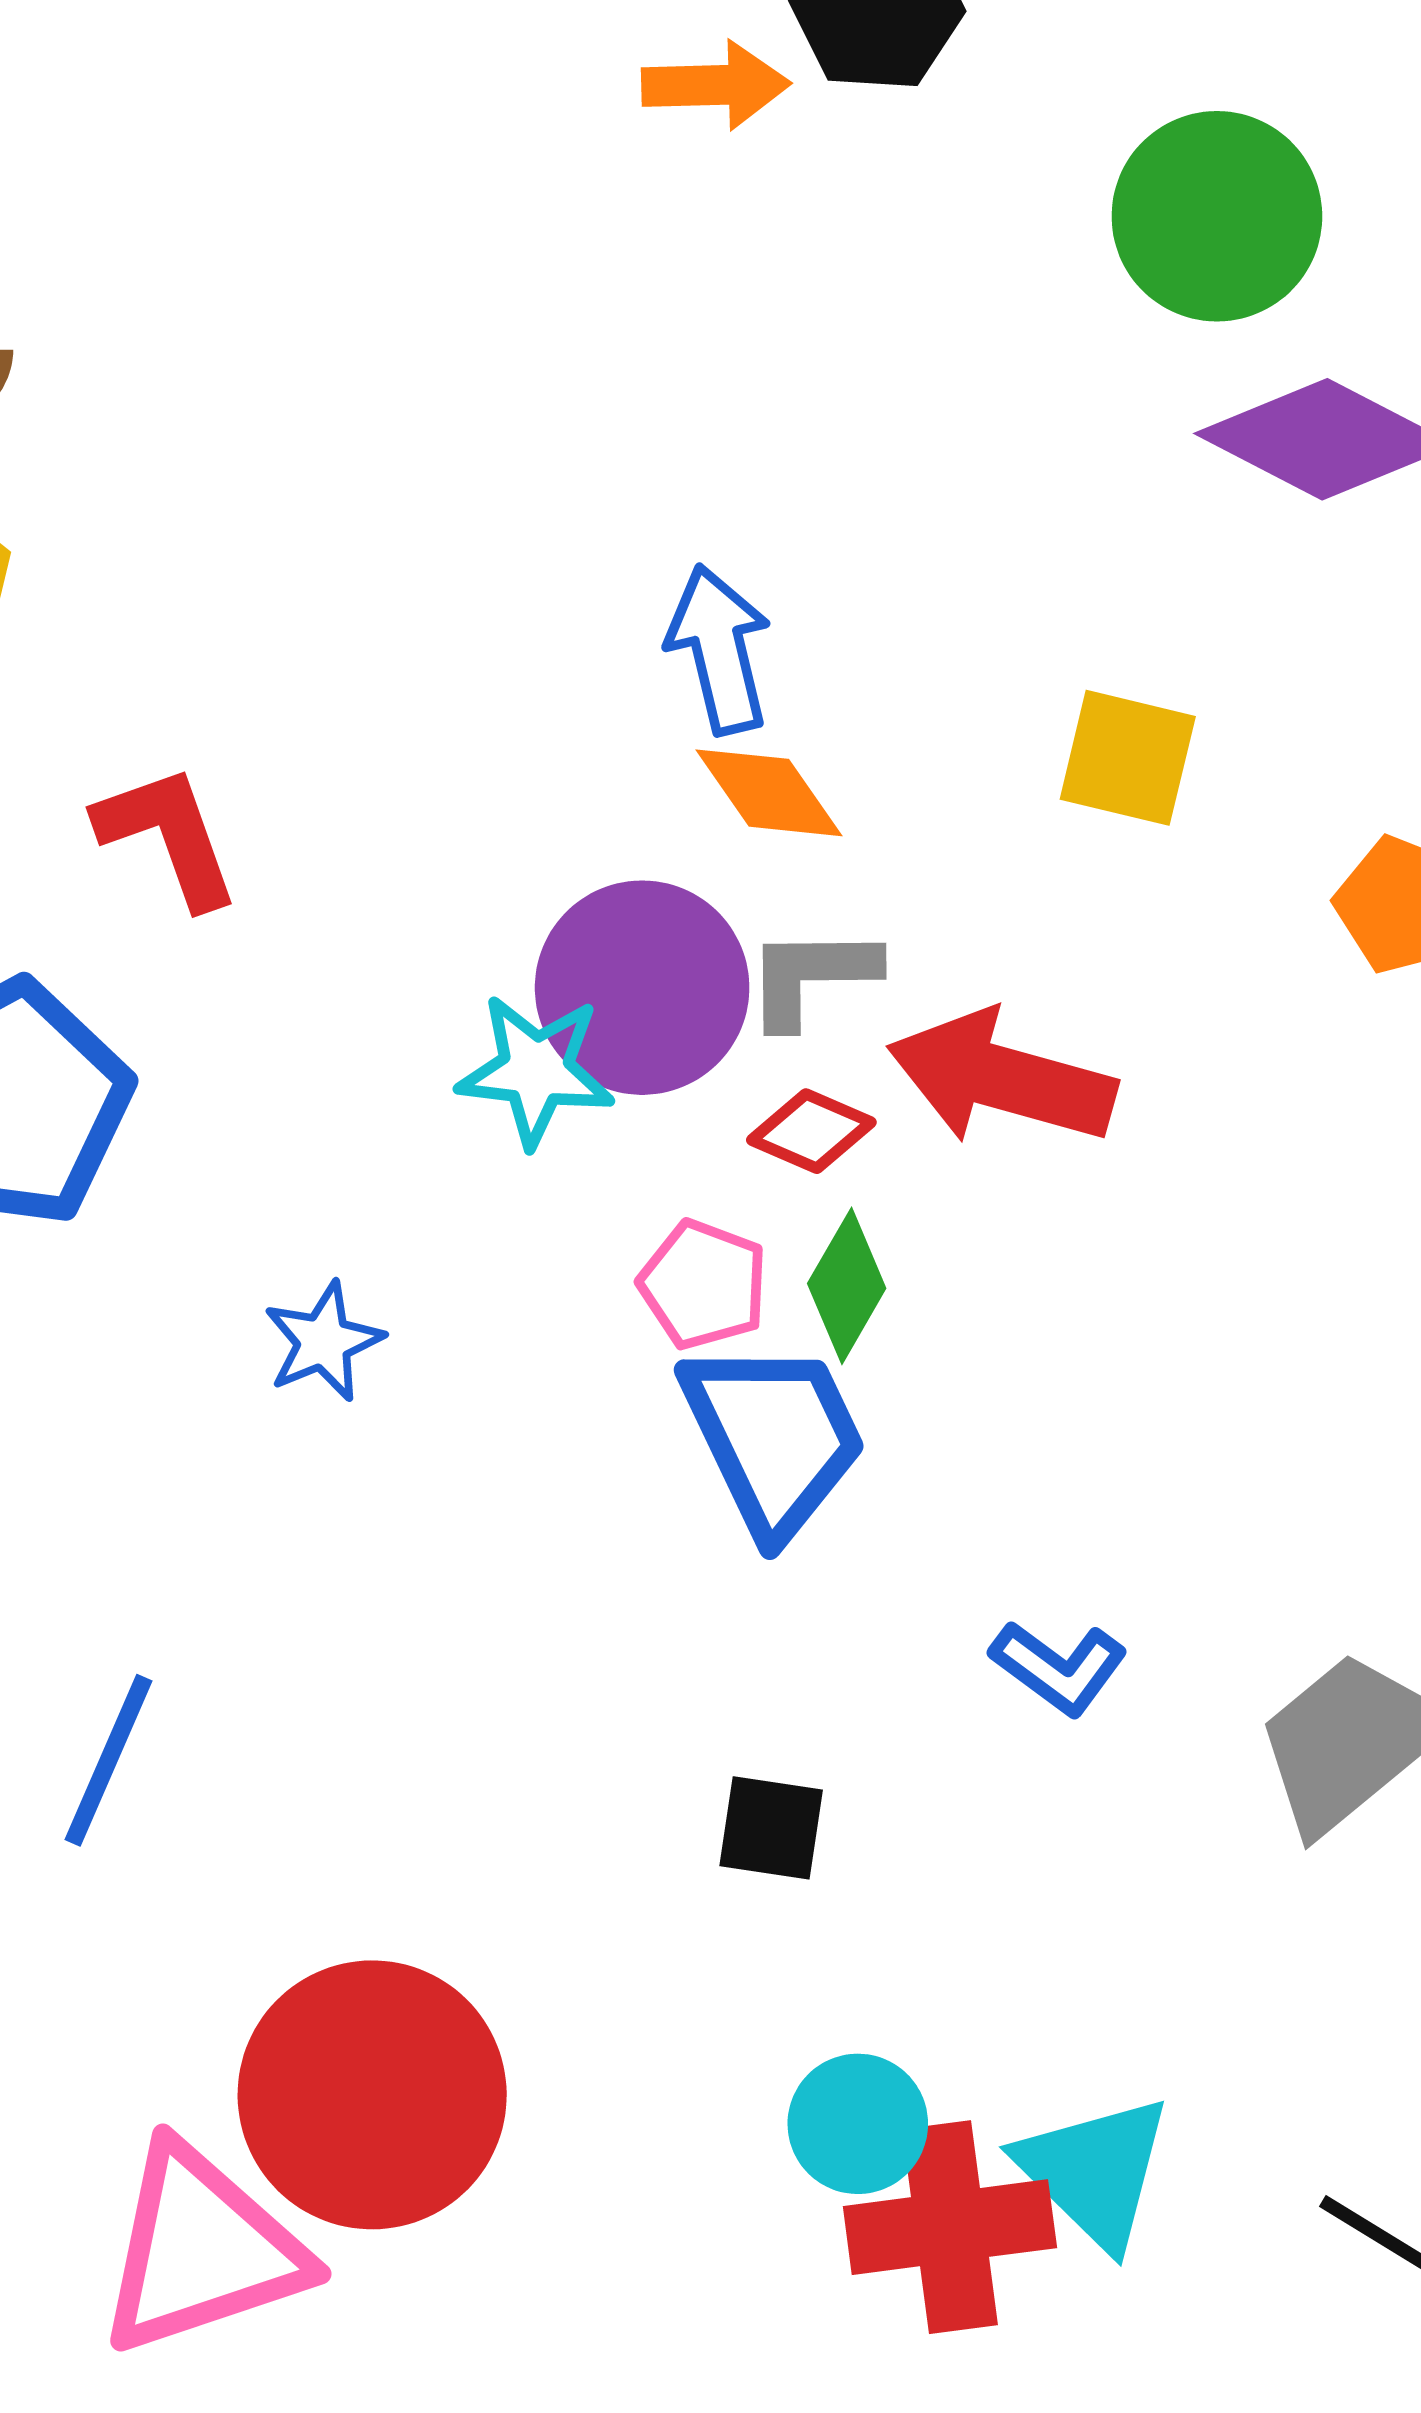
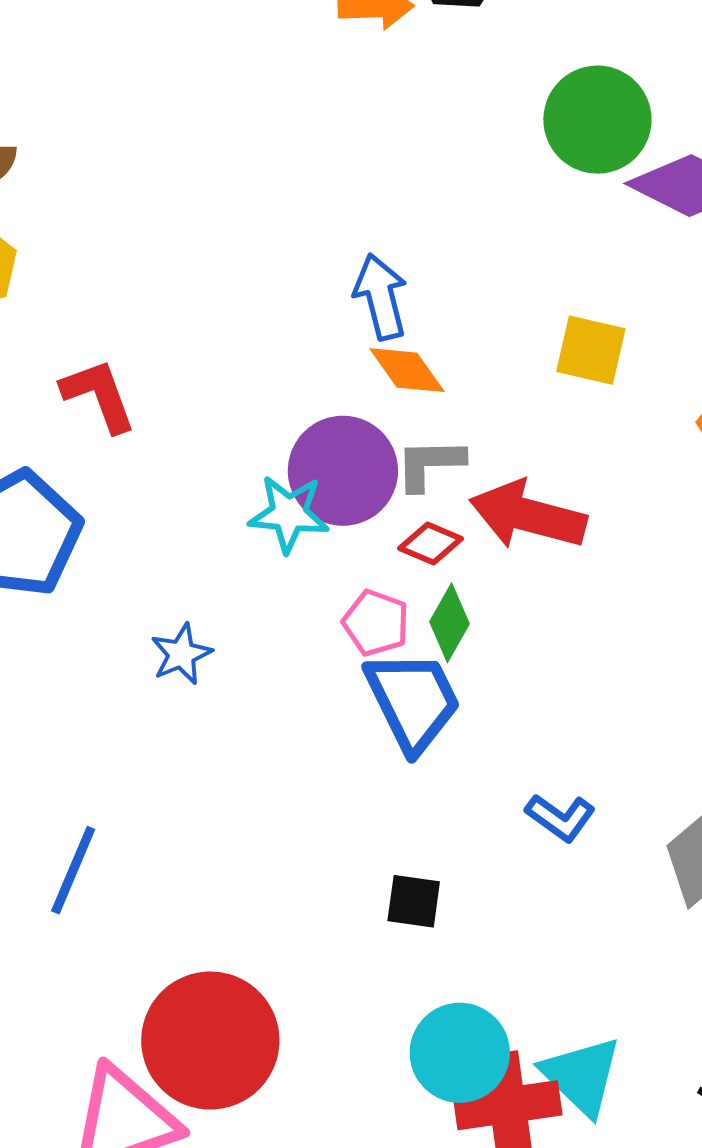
green circle: (1217, 216) -> (597, 120), moved
cyan circle: (858, 2124) -> (460, 1053), size x1.4

